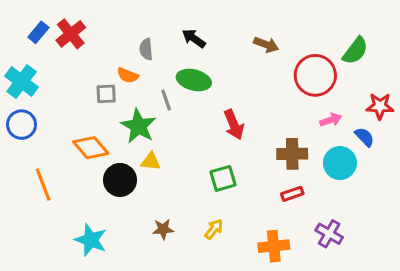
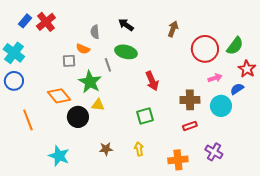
brown arrow: (266, 45) -> (173, 29), turned -91
green semicircle: (355, 51) -> (235, 46), moved
red star: (380, 106) -> (247, 69), turned 30
blue semicircle: (365, 137) -> (237, 89), turned -80
yellow arrow: (214, 229) -> (139, 149), turned -48

